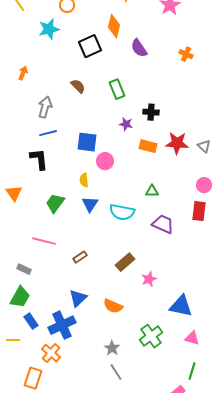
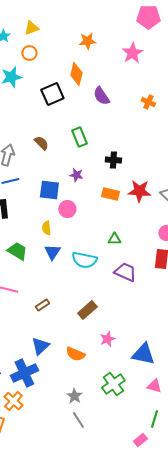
brown semicircle: (78, 86) -> (41, 143), moved
purple star: (126, 124) -> (76, 175), moved
green trapezoid: (55, 203) -> (17, 251), turned 85
pink star: (149, 279) -> (107, 339), moved

